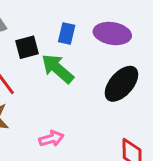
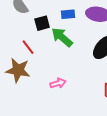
blue rectangle: (67, 34) -> (68, 14), turned 72

